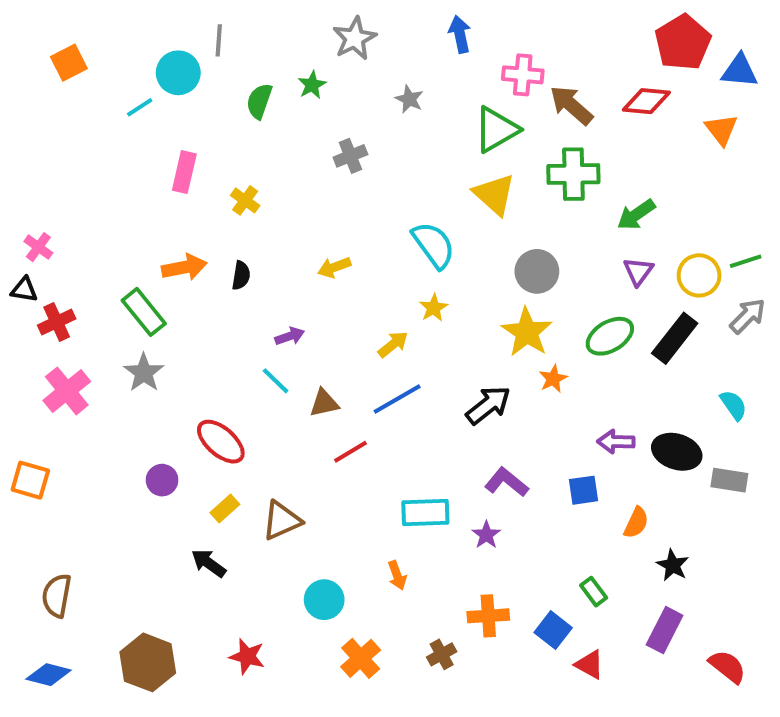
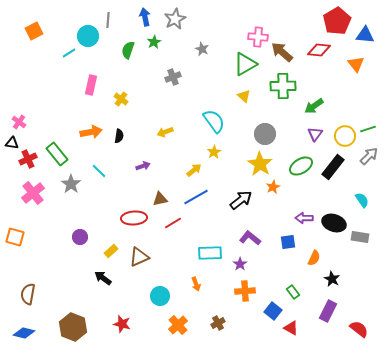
blue arrow: (460, 34) -> (145, 17), moved
yellow triangle: (494, 194) -> (244, 96), size x0.6
green rectangle: (144, 312) -> (57, 154), moved
cyan line: (276, 381) -> (99, 171), moved
red ellipse: (221, 442) -> (134, 218), moved, turned -45
orange cross: (488, 616) -> (245, 291), moved

